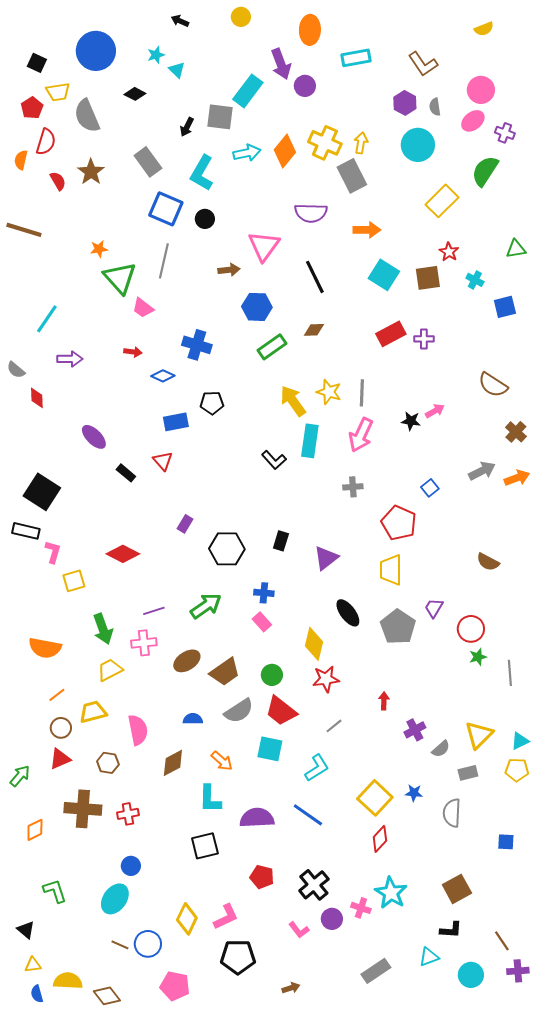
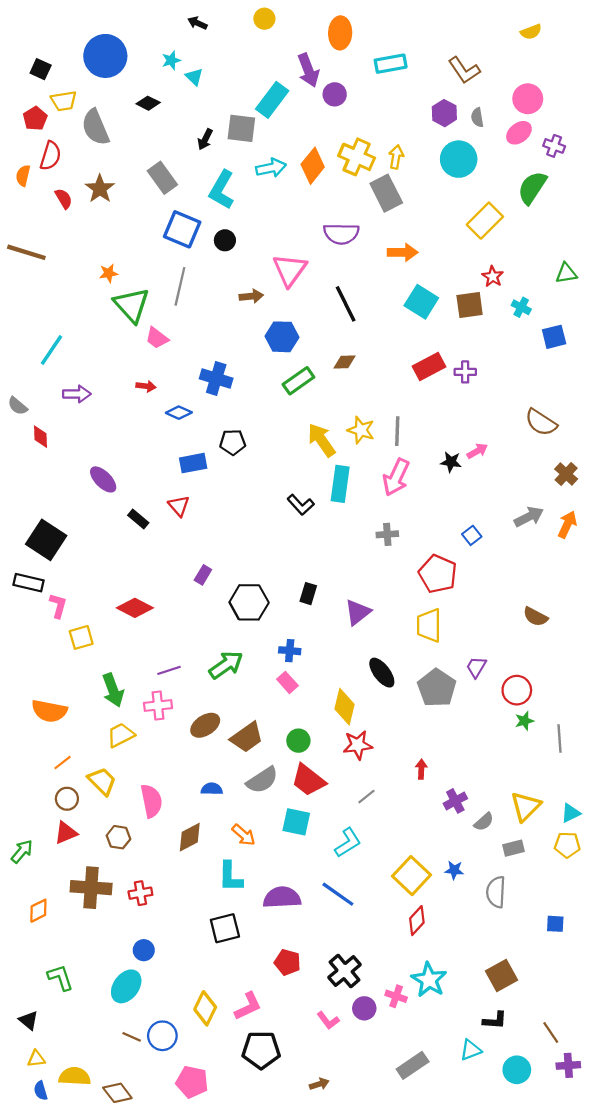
orange arrow: (517, 478) -> (567, 524), turned -45
yellow trapezoid: (93, 712) -> (102, 781), turned 60

